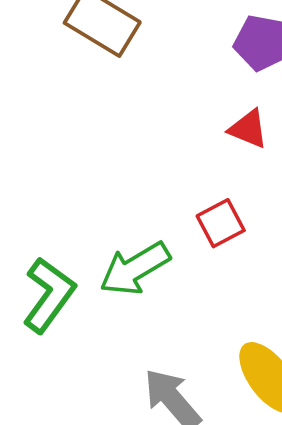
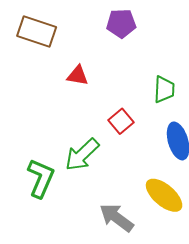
red triangle: (248, 129) -> (78, 76), moved

